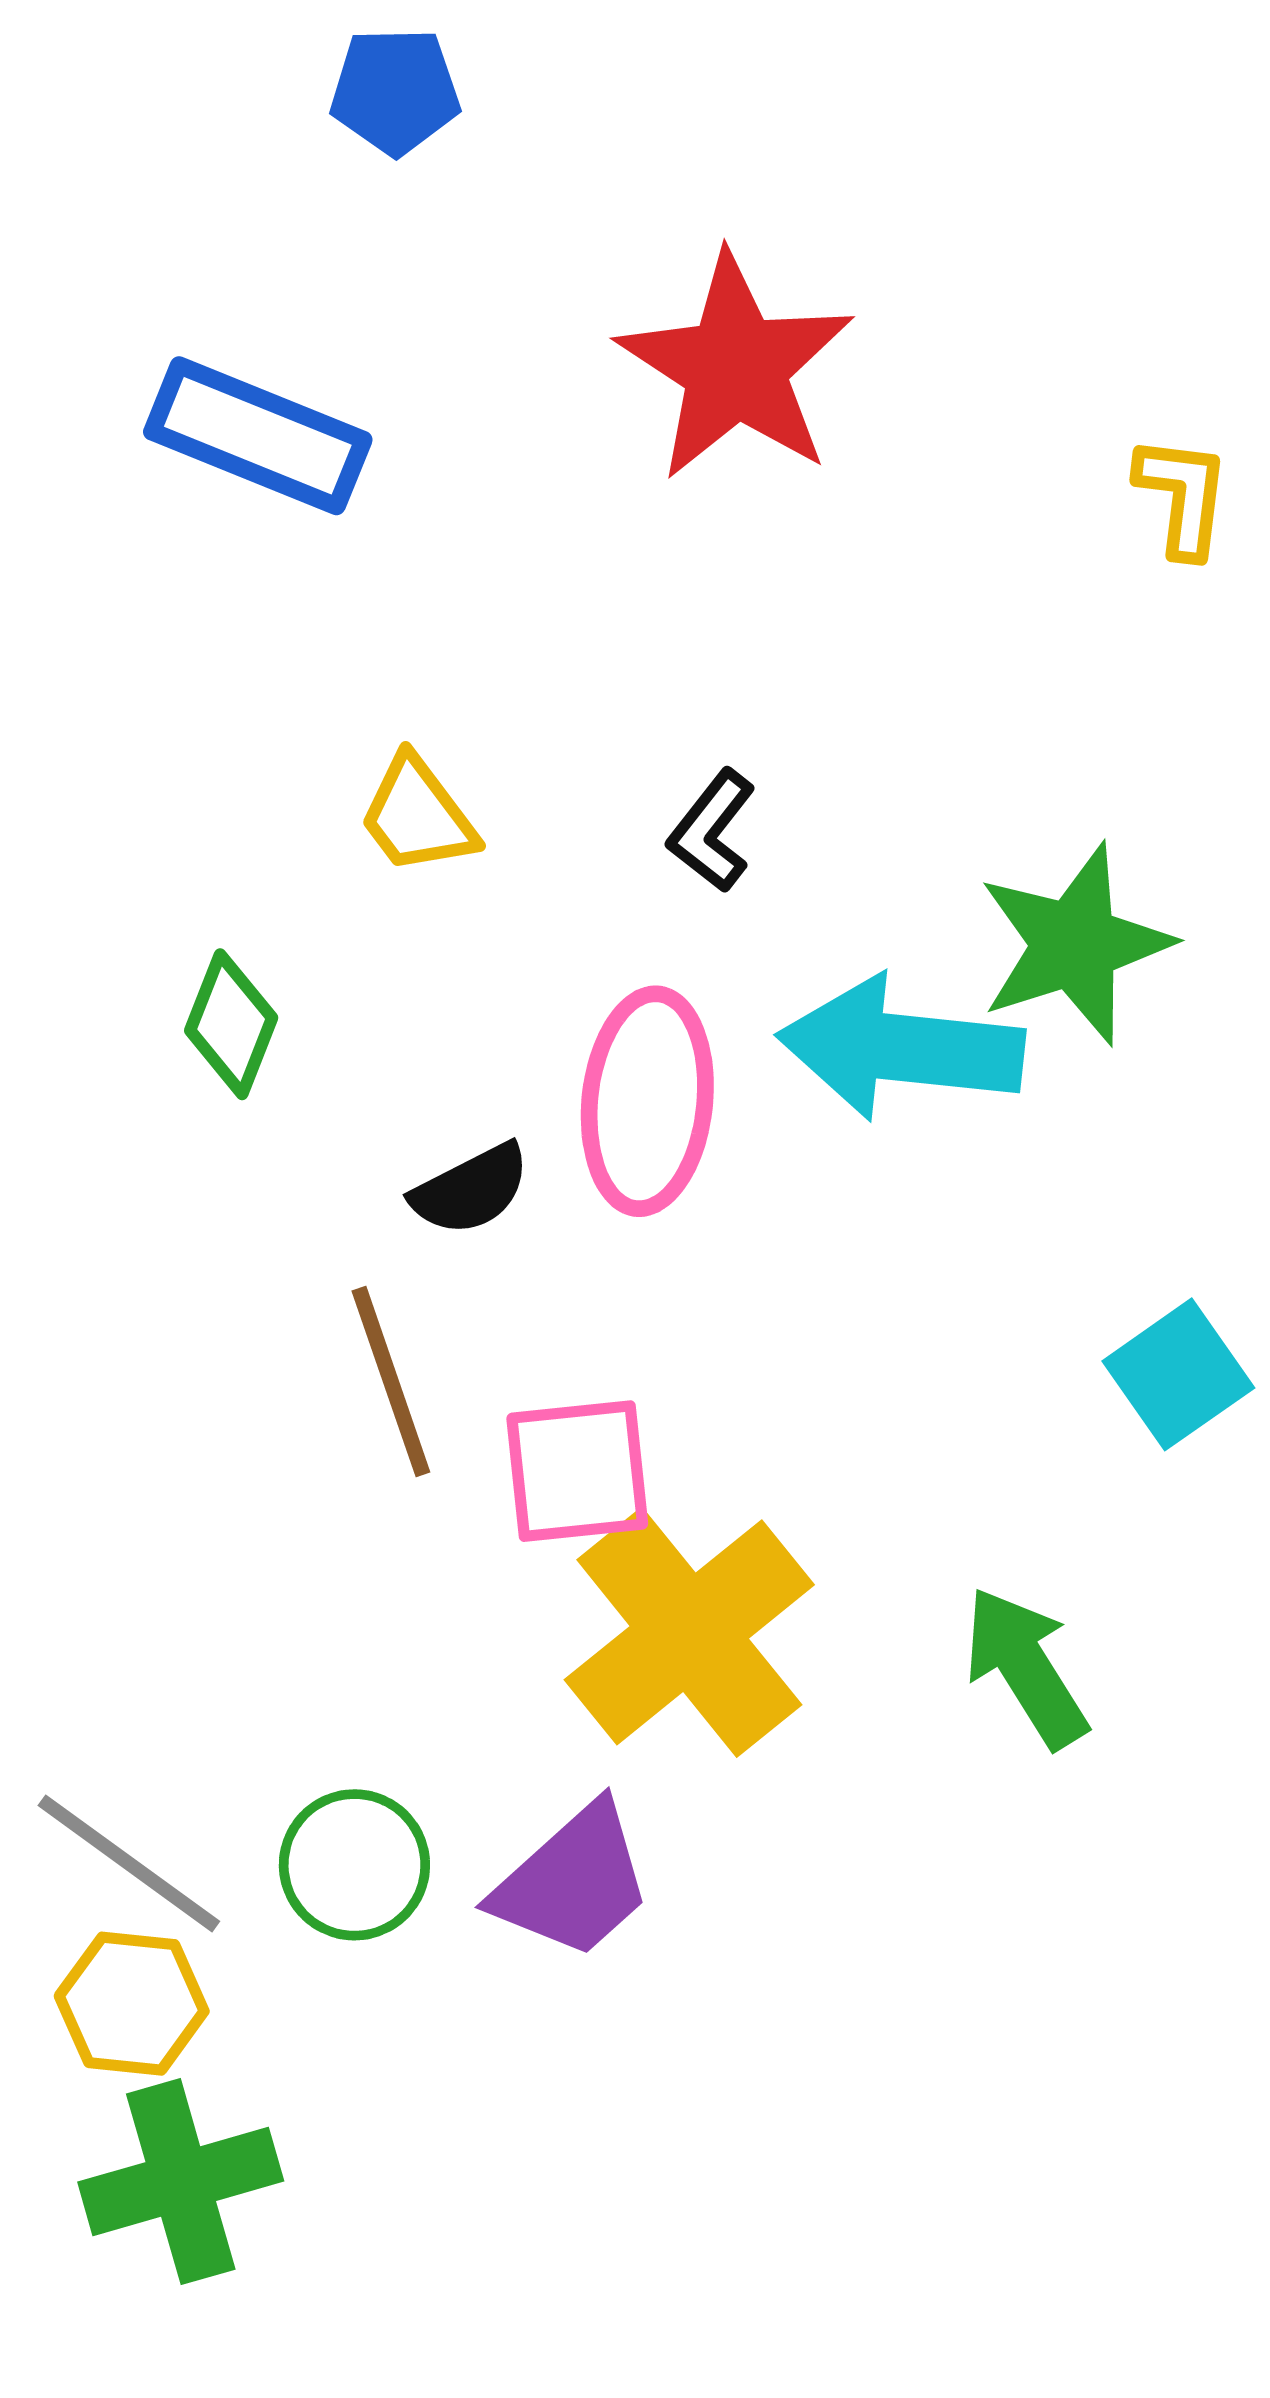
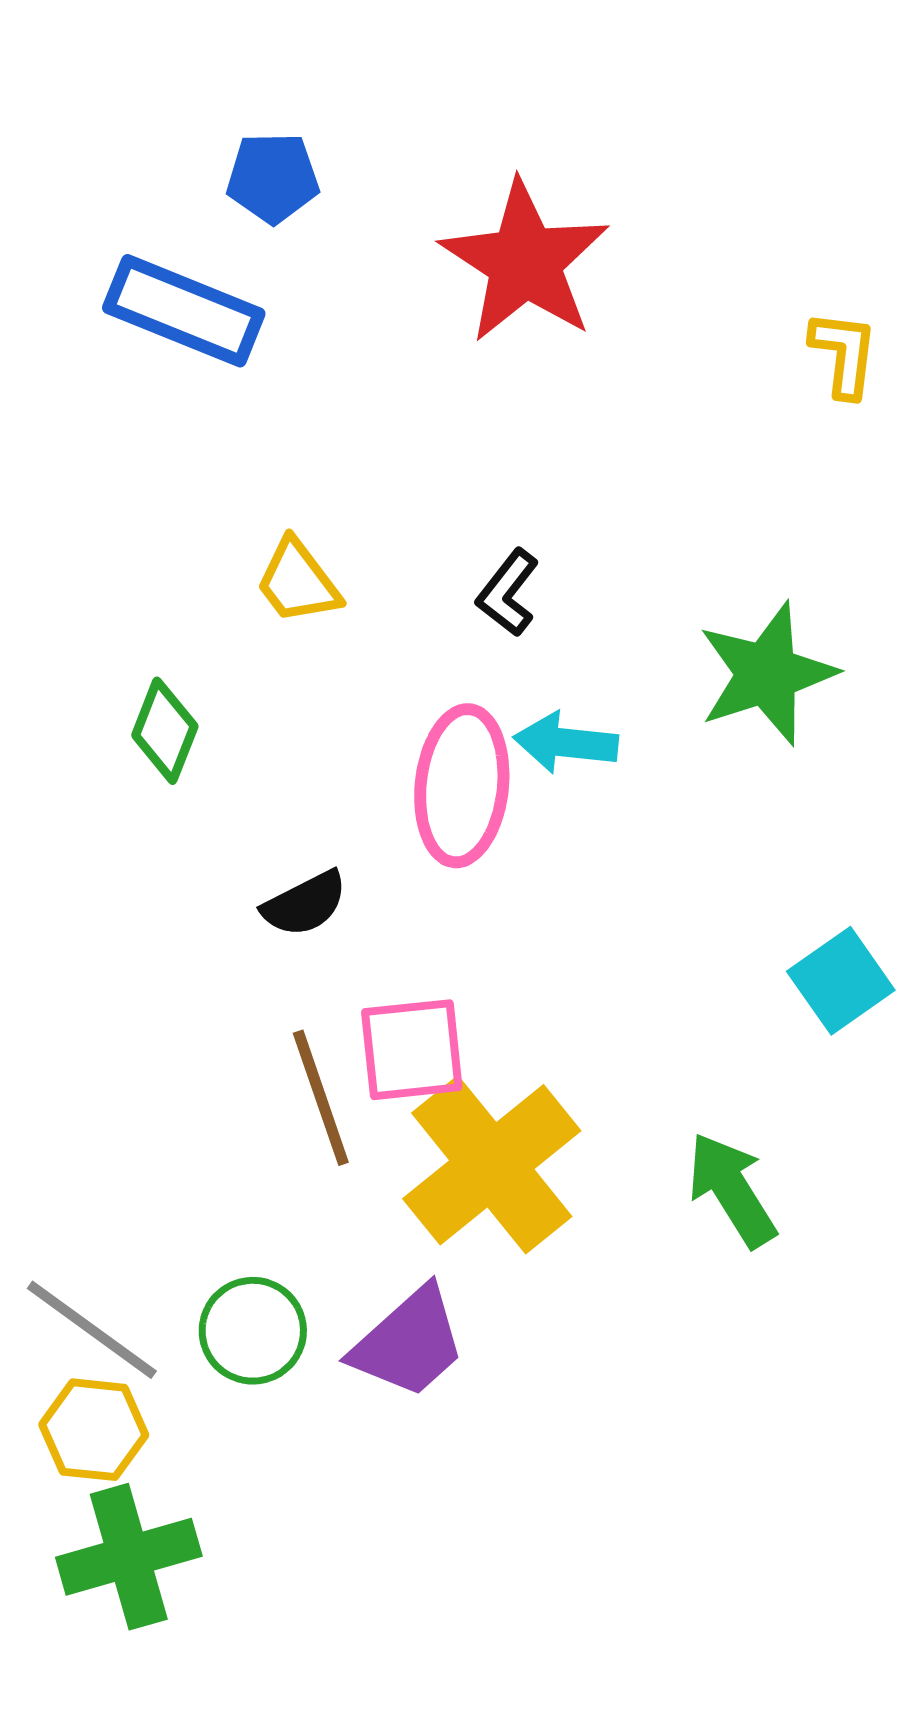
blue pentagon: (395, 91) -> (273, 178), moved
cyan arrow: (901, 1048) -> (566, 743), moved, size x0.6
black semicircle: (471, 1190) -> (305, 904), moved
brown line: (391, 1381) -> (321, 1098), moved

